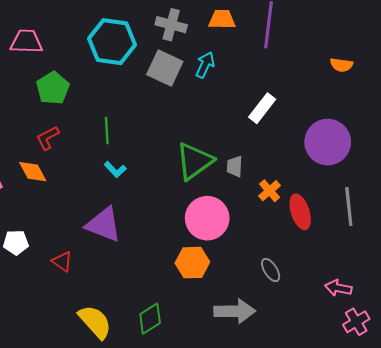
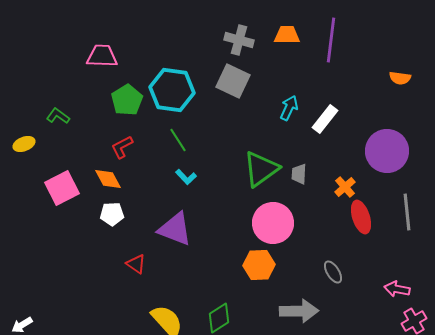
cyan hexagon: (112, 42) -> (172, 90), moved
cyan arrow: (205, 65) -> (289, 108), moved
green line: (107, 130) -> (178, 140), turned -30
orange cross: (270, 191) -> (345, 187), moved
white pentagon: (16, 242) -> (112, 214), moved

